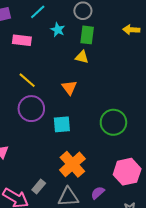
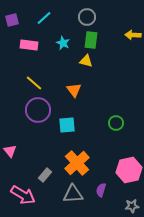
cyan star: (58, 30) -> (63, 43), moved
green circle: (113, 122) -> (116, 123), size x0.6
gray rectangle: (39, 186) -> (45, 175), moved
purple semicircle: (98, 193) -> (101, 190), turned -32

